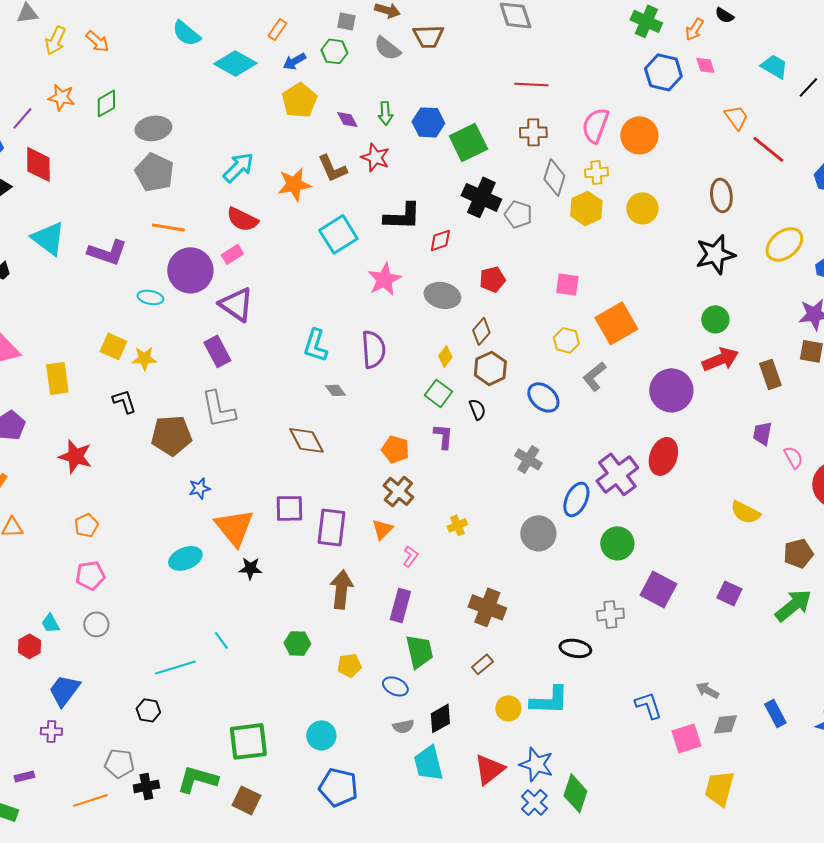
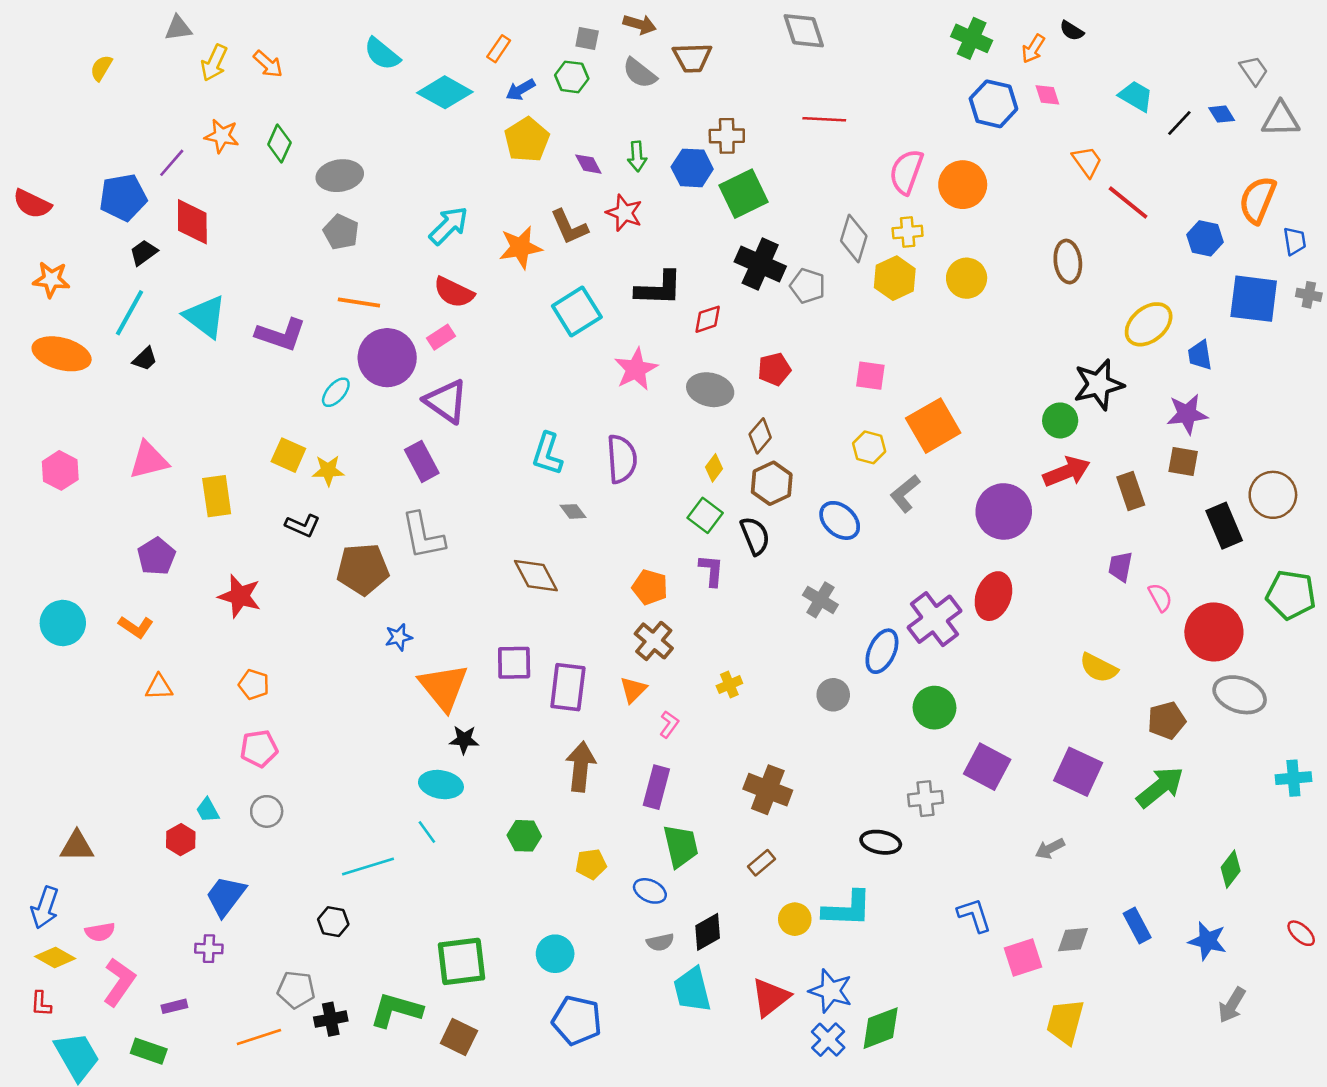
green diamond: (106, 103) -> (279, 144), turned -36
brown cross: (533, 132) -> (727, 136), moved
gray pentagon: (154, 172) -> (341, 232), size x0.7
black star: (715, 254) -> (1099, 385), moved
cyan ellipse: (150, 297) -> (336, 392), turned -60
black L-shape: (124, 401) -> (303, 526), turned 132
black semicircle: (477, 409) -> (755, 536), size x1.4
orange pentagon: (86, 525) -> (254, 685), turned -30
gray circle: (538, 533) -> (833, 695), size x0.7
cyan ellipse: (185, 558) -> (441, 785), moved, turned 32
purple square: (729, 593) -> (1078, 772), size x1.5
gray arrow: (707, 690) -> (1050, 849), moved, turned -55
green diamond: (575, 793) -> (881, 1028), turned 51

